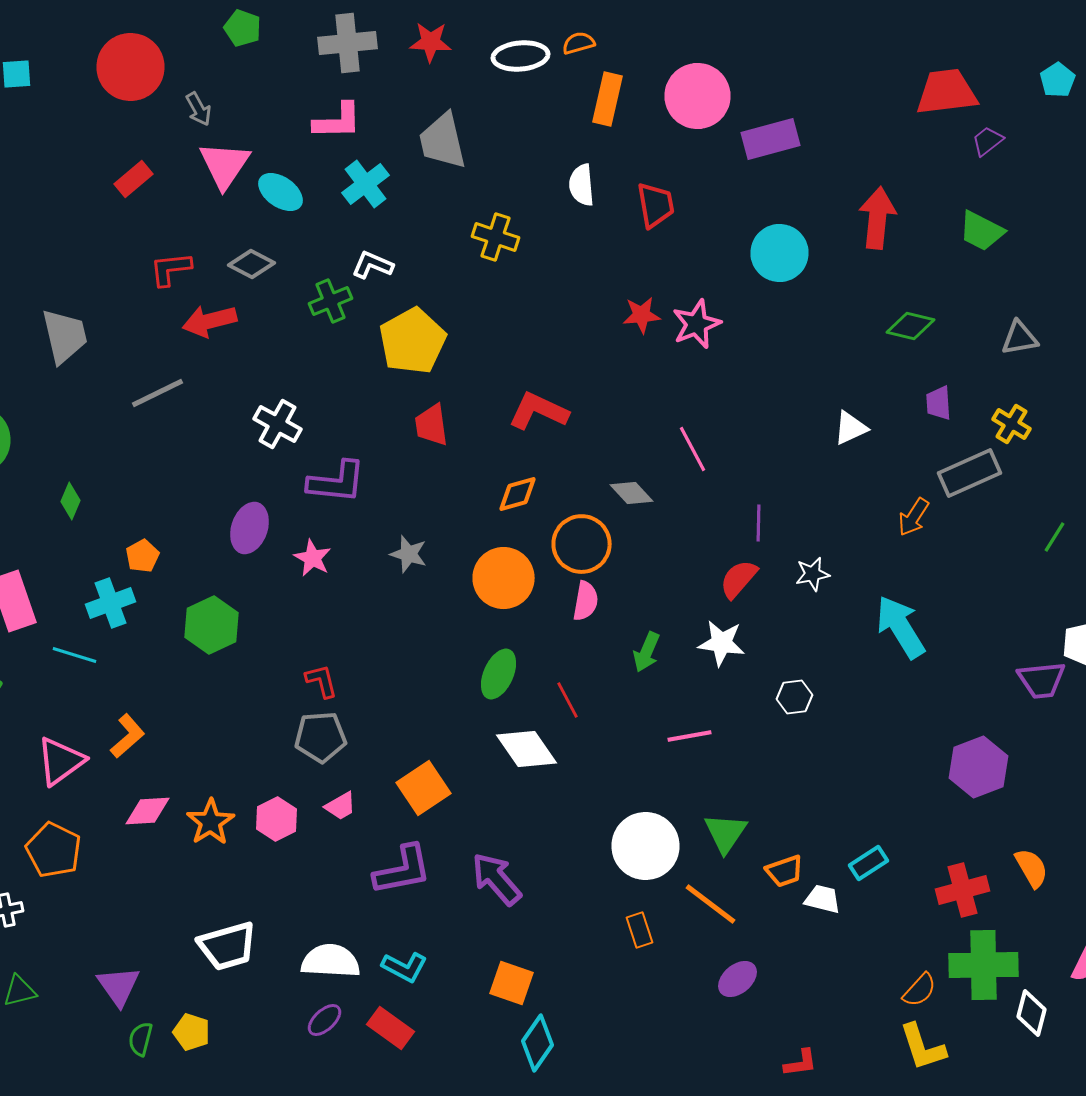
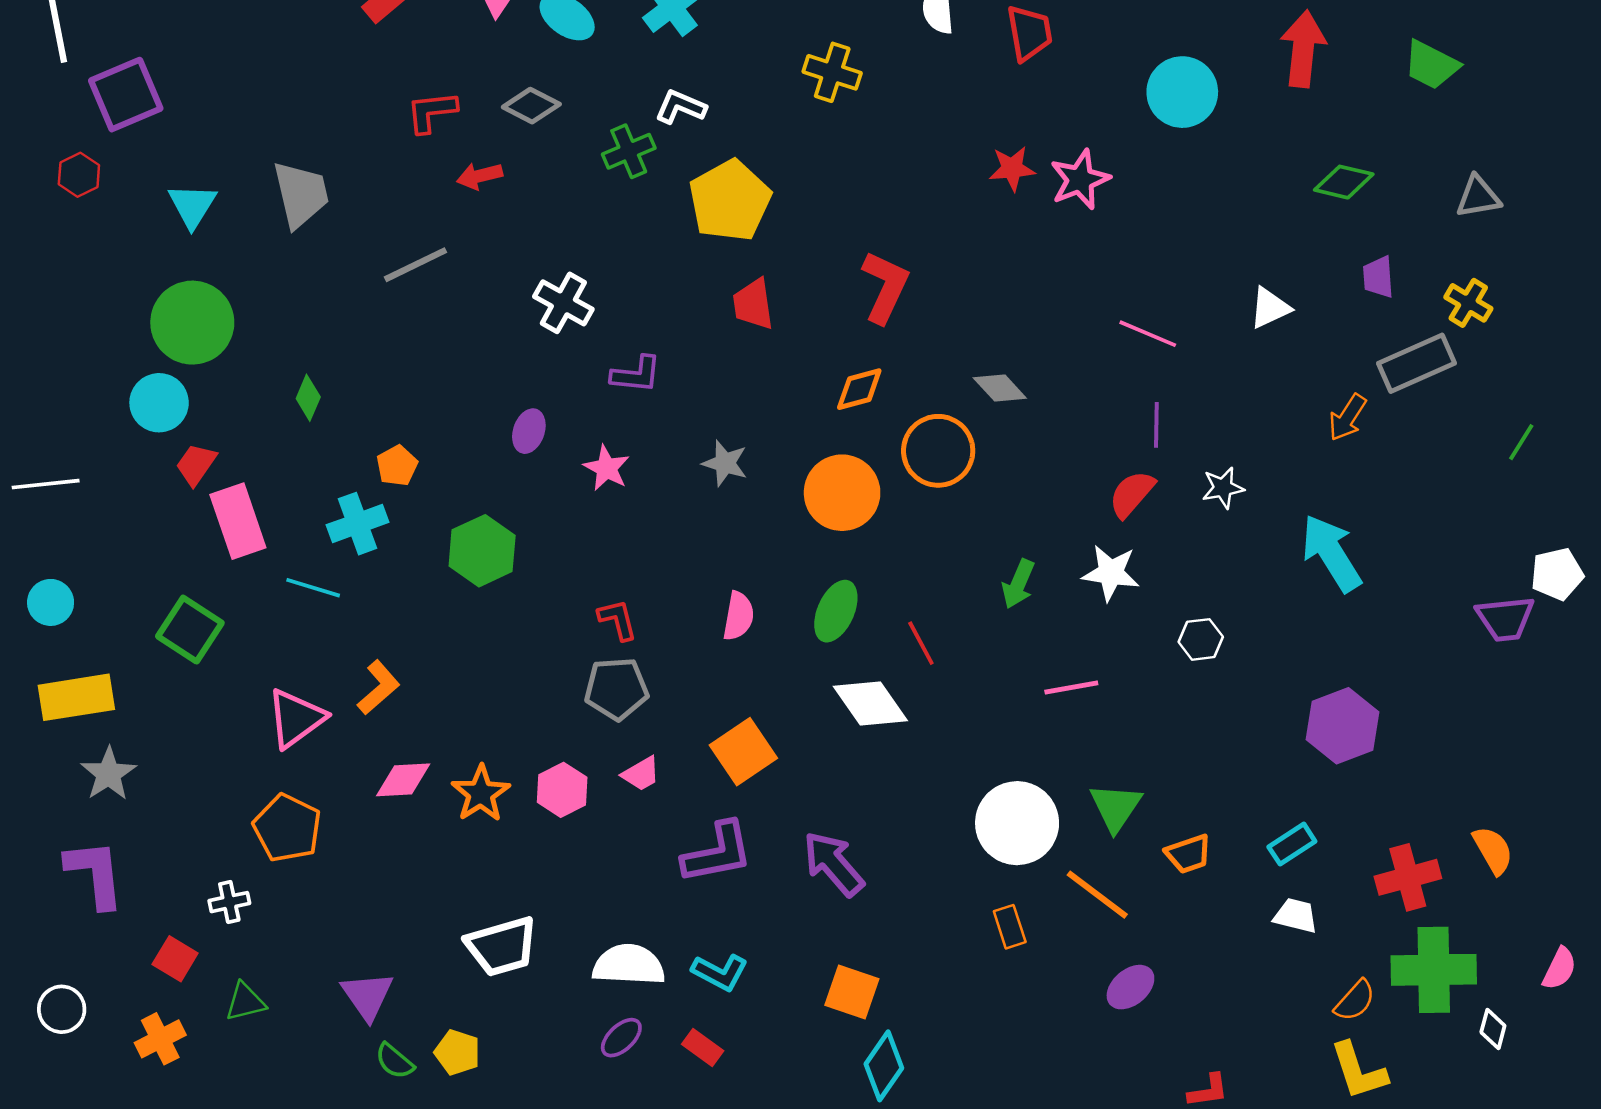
red arrow: (210, 321) -> (480, 176), size x0.7
red L-shape: (538, 411) -> (885, 287), turned 90
pink line: (692, 449) -> (1148, 334), moved, turned -39
purple L-shape: (336, 482) -> (636, 374), size x0.7
purple ellipse: (250, 528) -> (529, 431), size x0.7
pink semicircle: (586, 601) -> (738, 616), moved
purple hexagon: (978, 767) -> (1343, 726), moved
white trapezoid: (822, 899) -> (1296, 916), moved
white diamond: (1032, 1013) -> (1493, 1029), size x0.7
red rectangle: (390, 1028) -> (703, 1047), size x0.7
green semicircle: (140, 1039) -> (395, 1061), turned -64

